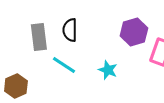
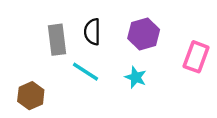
purple hexagon: (134, 32) -> (144, 34), moved

